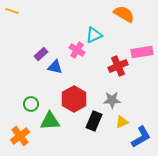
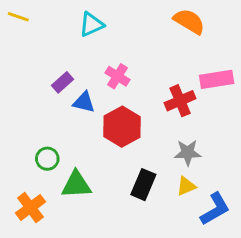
cyan triangle: (94, 35) -> (92, 24), moved
red hexagon: (74, 99) -> (122, 127), moved
gray star: (112, 100) -> (188, 153), moved

